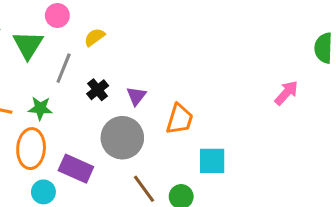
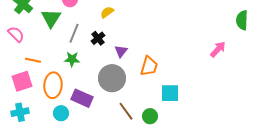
yellow semicircle: (94, 37) -> (107, 12), moved
black cross: (98, 90) -> (98, 38), moved
green star: (40, 108) -> (72, 59), moved

